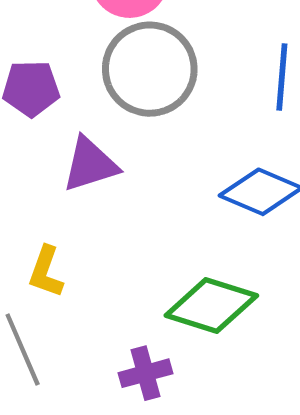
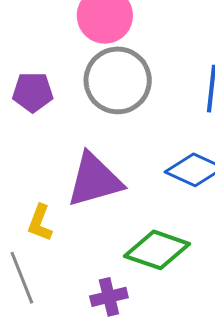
purple triangle: (90, 164) -> (94, 180), moved, size x1.4

